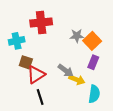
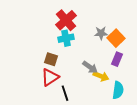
red cross: (41, 22) -> (66, 20), turned -35
cyan cross: (17, 41) -> (66, 38), moved
red triangle: (36, 75) -> (50, 77), moved

